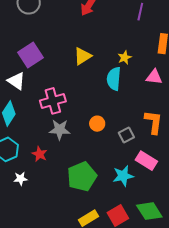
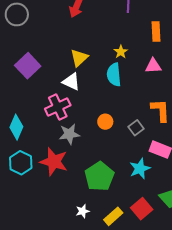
white triangle: (16, 81) -> (71, 82), moved
red star: (40, 154) -> (54, 162), size x1.8
white star: (21, 179) -> (83, 211), moved

